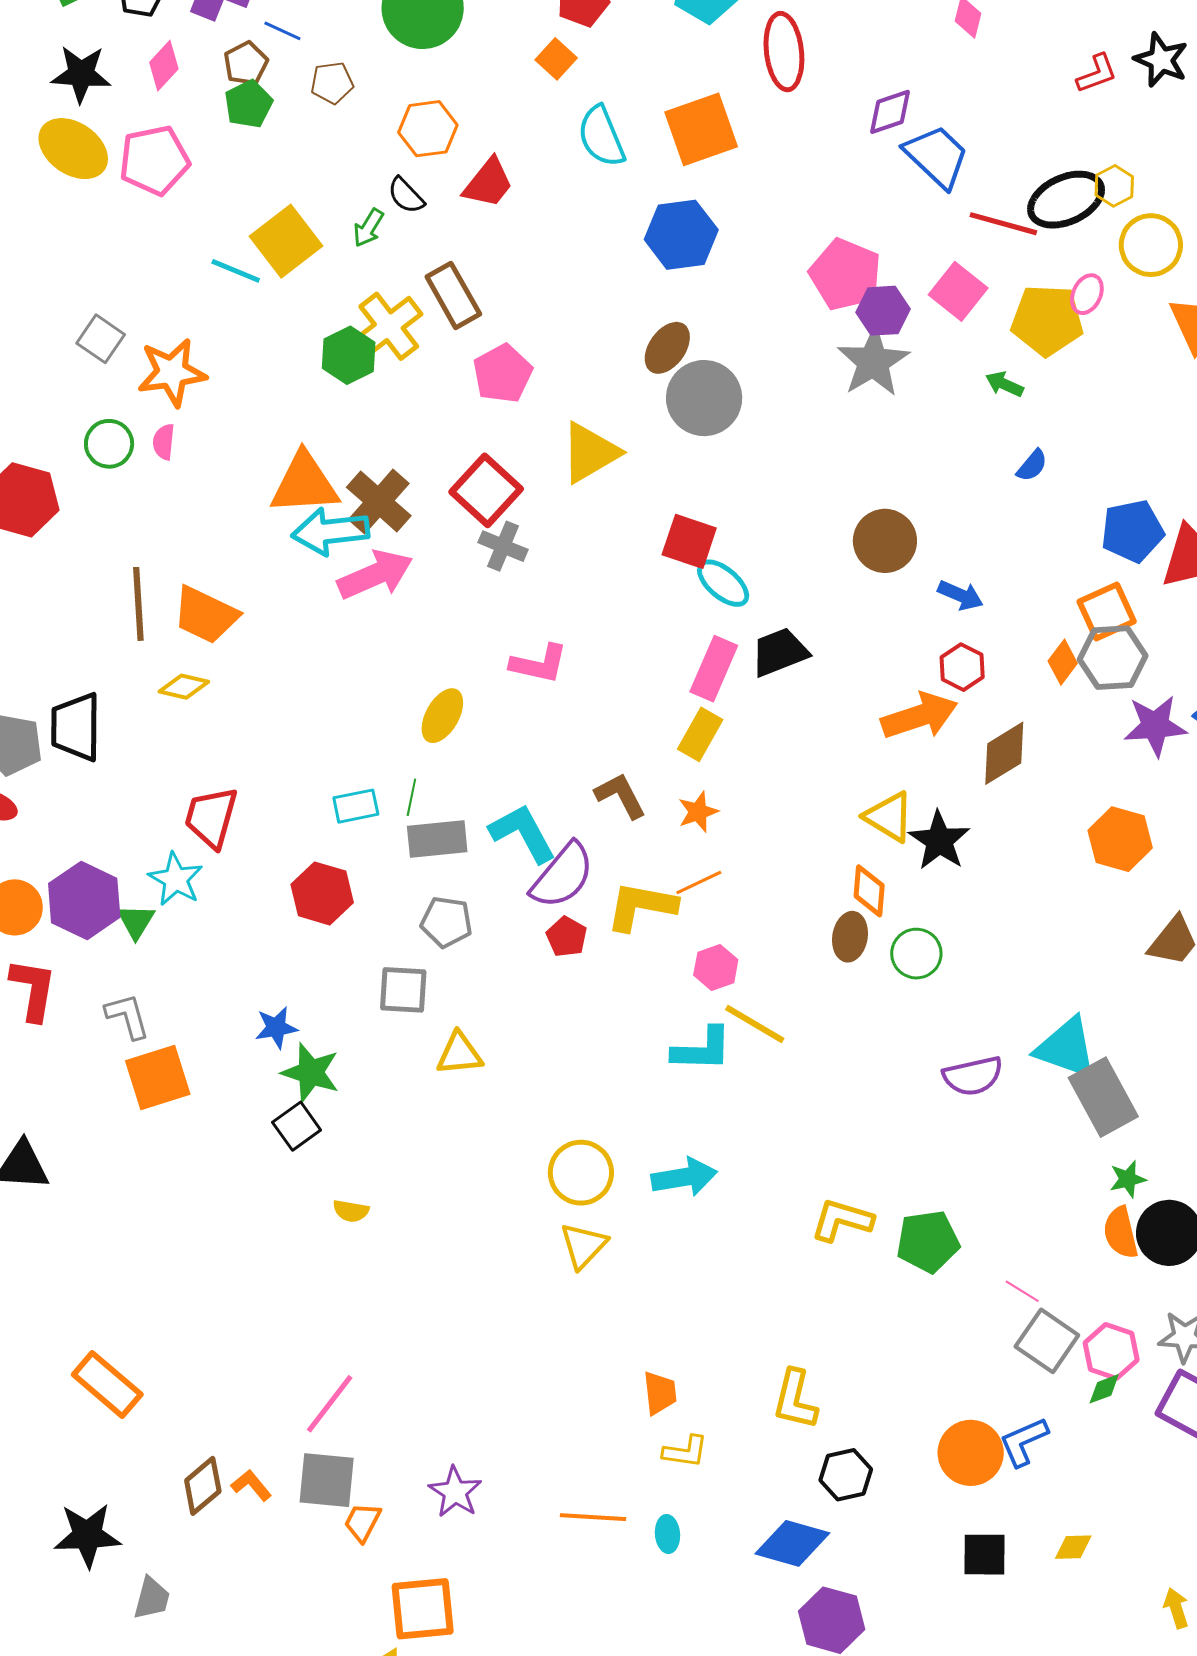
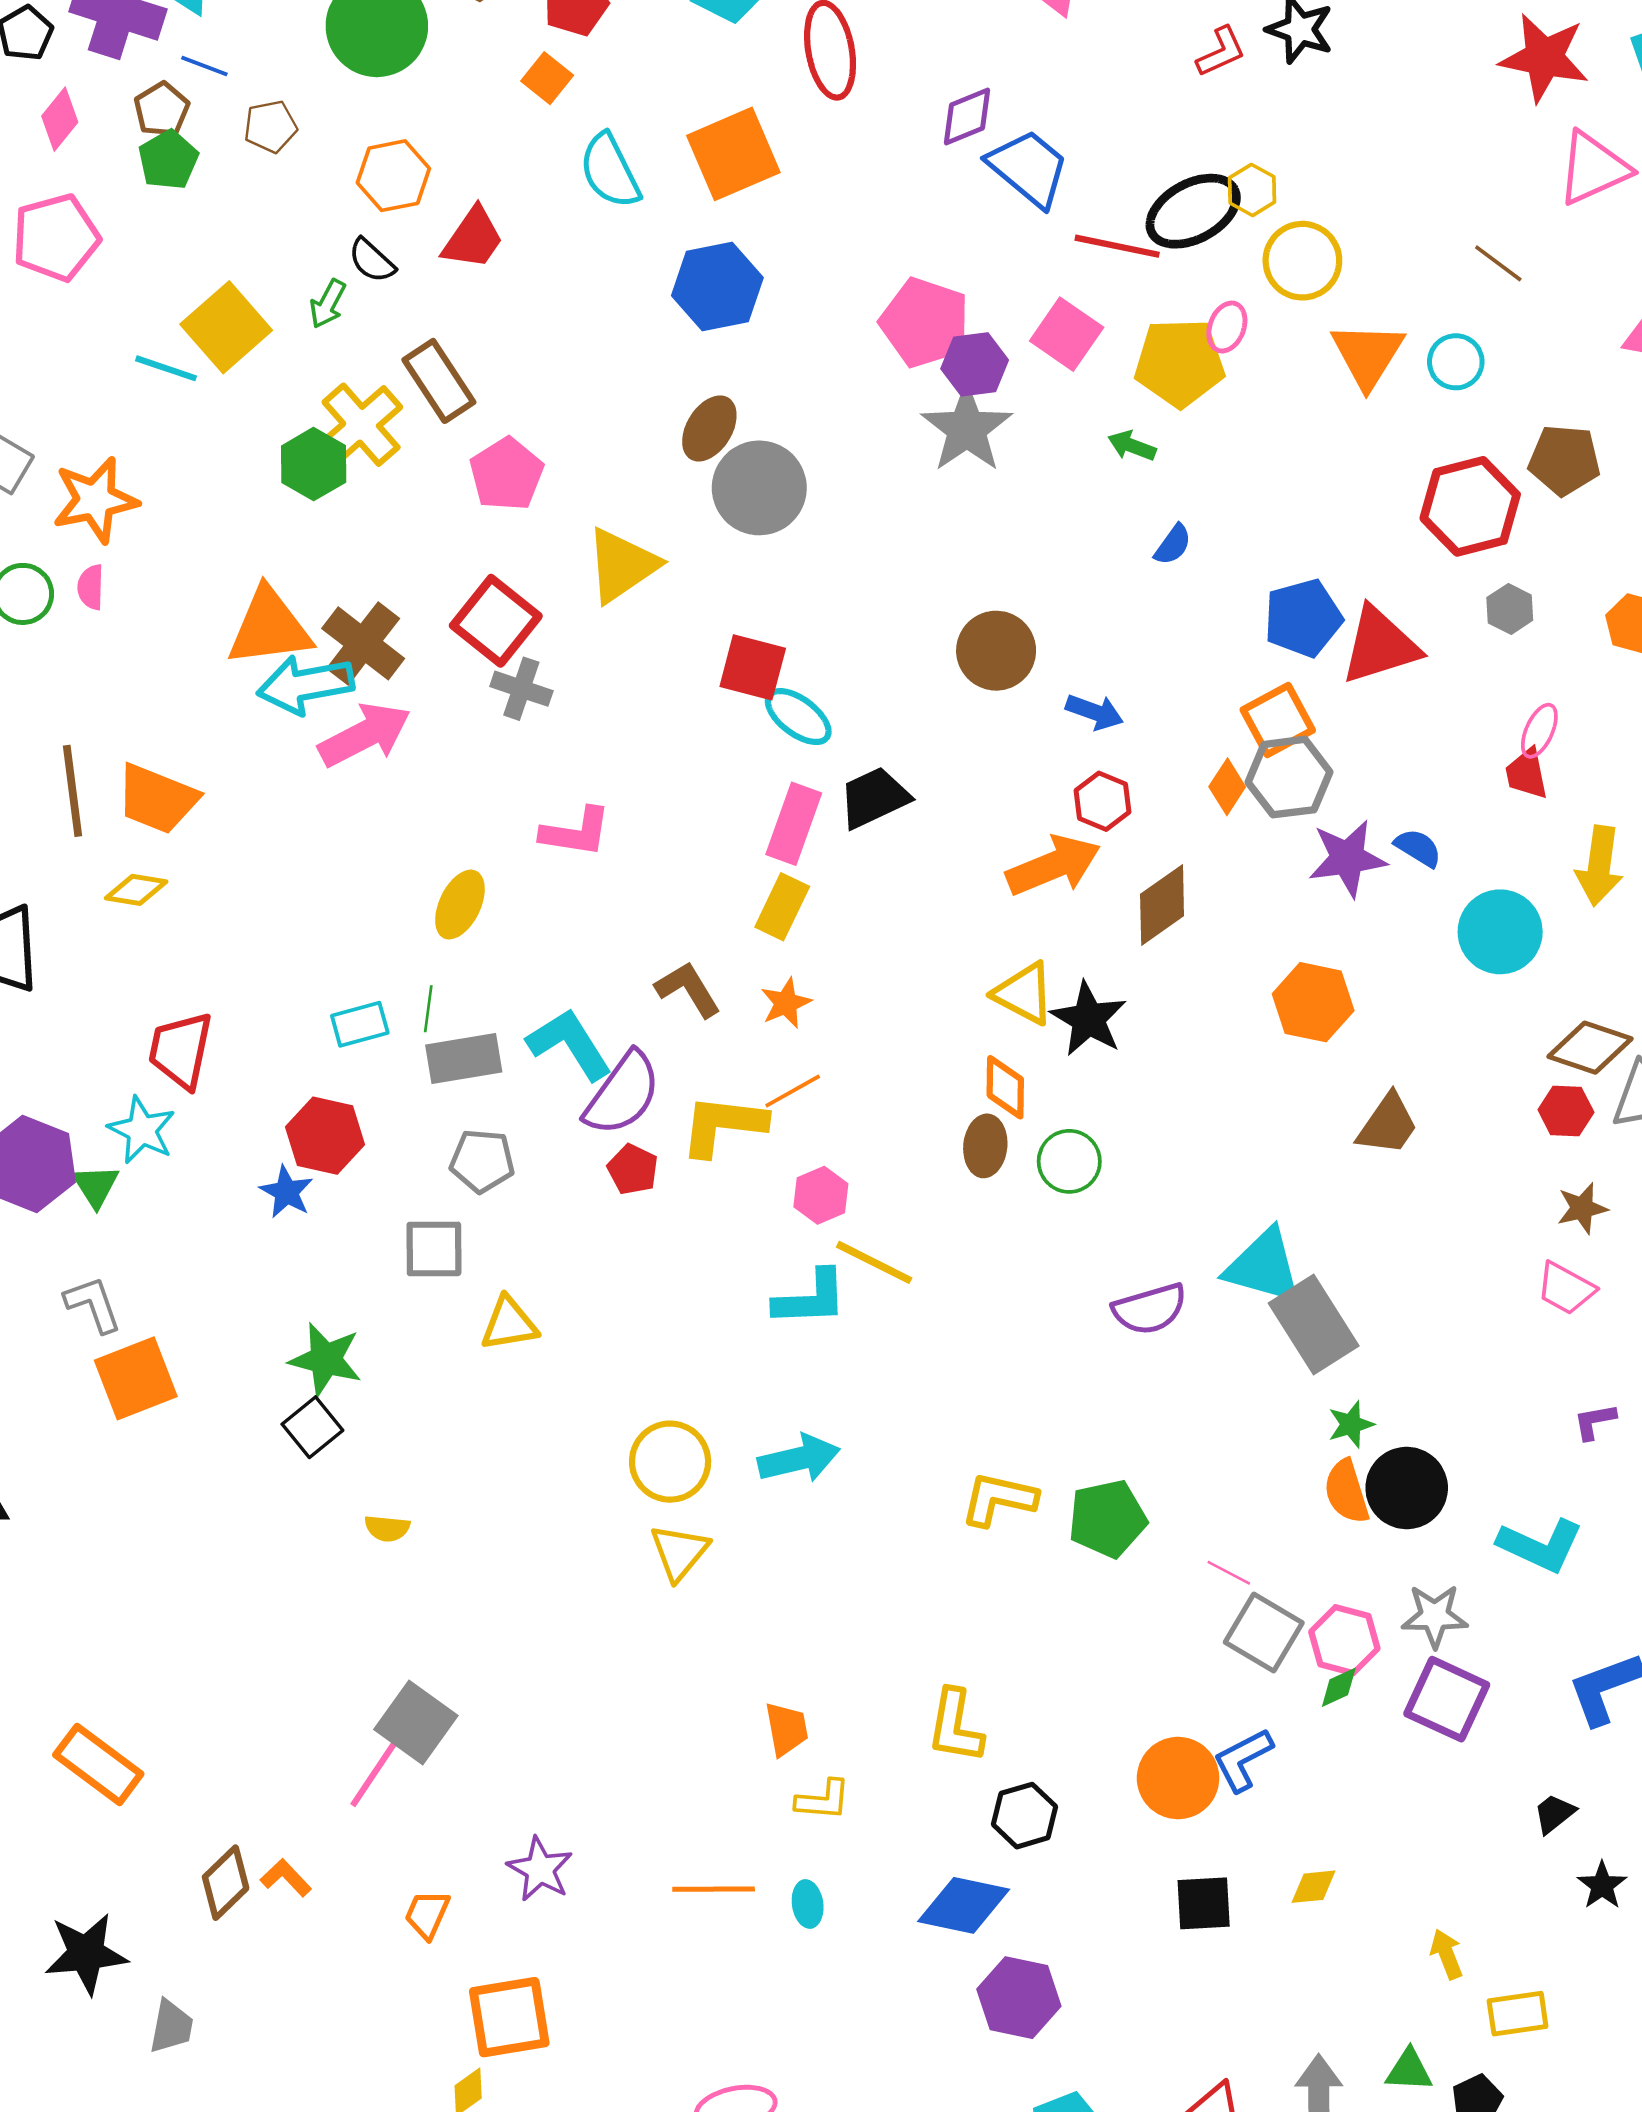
blue star: (276, 1028) -> (286, 1192), moved, turned -30
gray square: (327, 1480) -> (416, 1722), moved, turned 34

